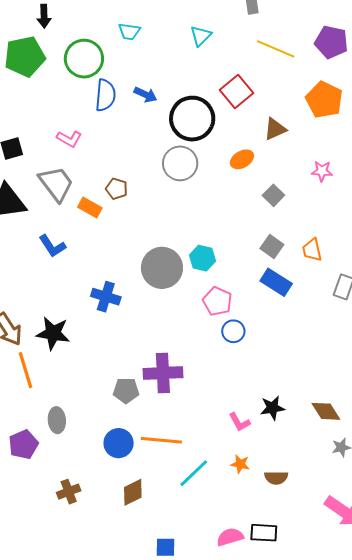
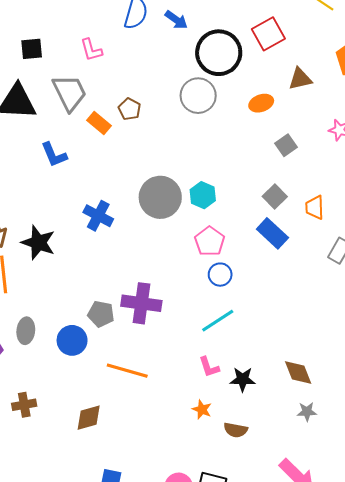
pink L-shape: (69, 139) -> (91, 50), turned 35
black star: (273, 408) -> (243, 379), moved
blue circle: (119, 443) -> (72, 340), moved
cyan line: (194, 473) -> (218, 321), moved

